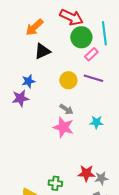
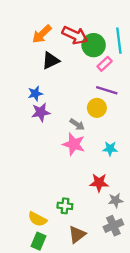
red arrow: (71, 17) -> (75, 35), moved
yellow circle: (68, 80) -> (97, 108), moved
purple star: (20, 98) -> (41, 112), moved
cyan star: (96, 122) -> (110, 149), moved
red star: (86, 173) -> (99, 183), moved

